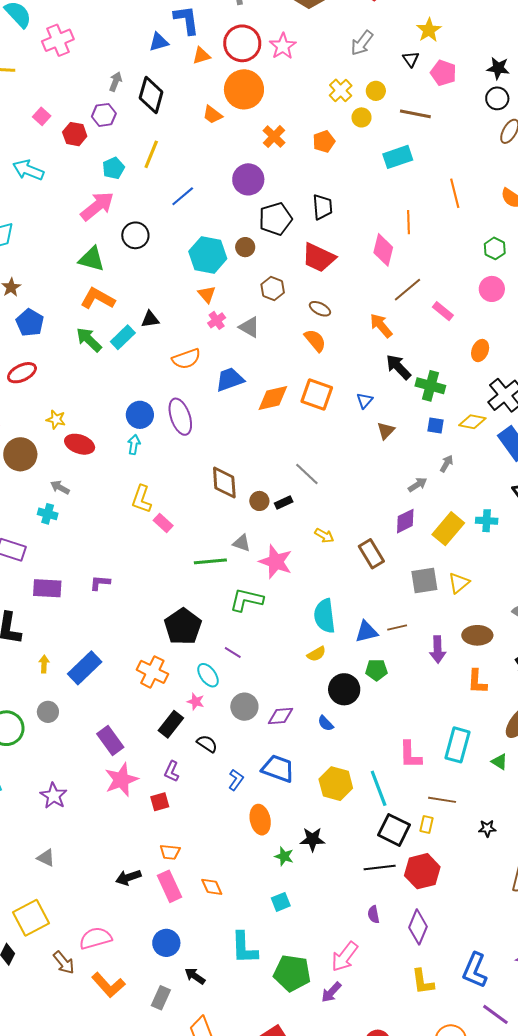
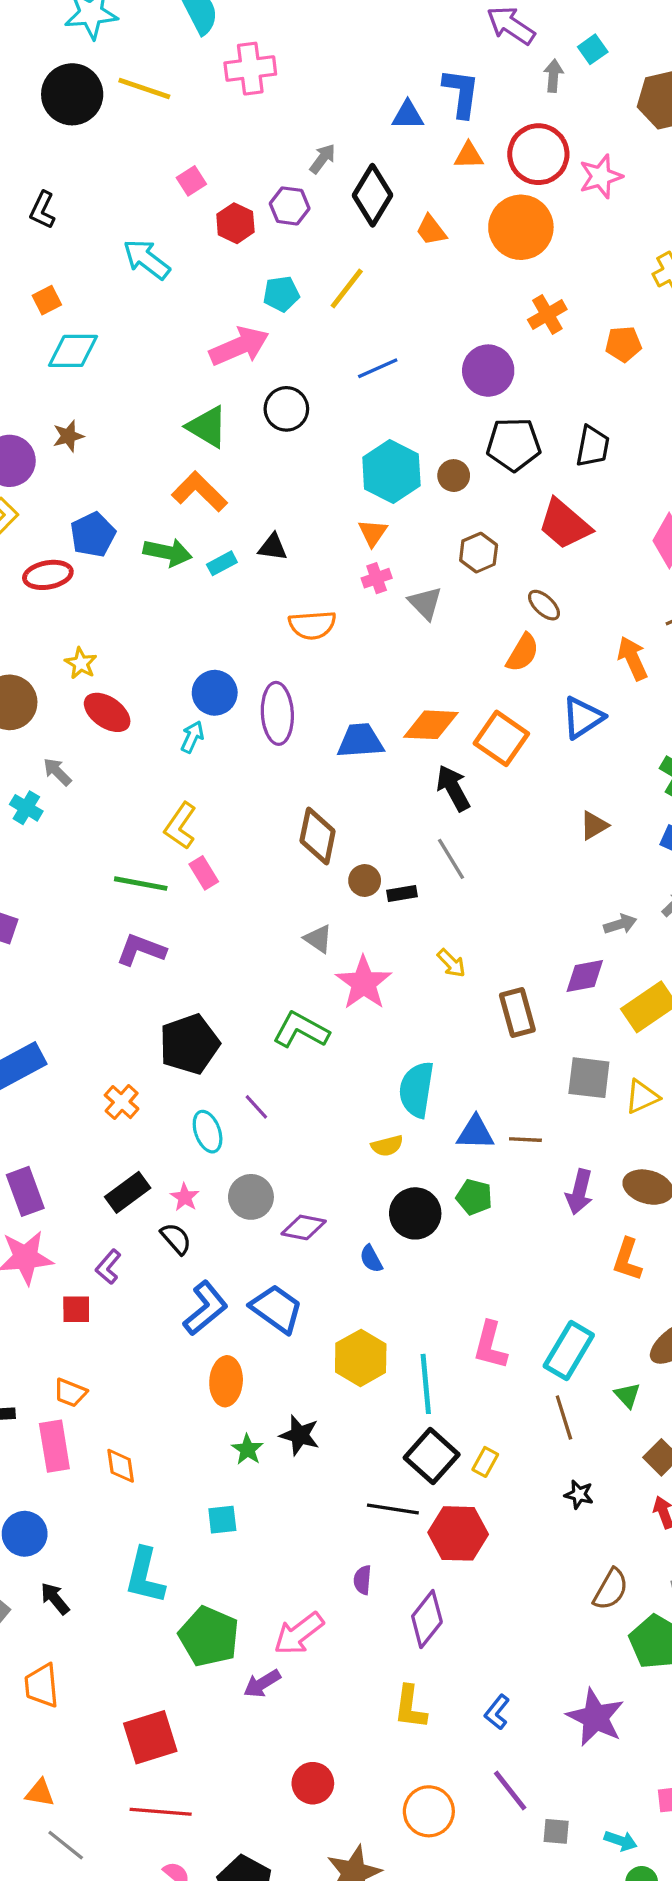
orange trapezoid: (212, 115) -> (431, 230), moved
blue pentagon: (30, 323) -> (93, 535), moved
cyan rectangle: (123, 337) -> (222, 563), size x0.7
green arrow: (89, 340) -> (168, 552), turned 132
orange semicircle: (315, 340) -> (523, 653), turned 55
black arrow: (398, 367) -> (453, 788), moved
blue trapezoid: (230, 379) -> (360, 741), moved
blue triangle: (365, 401) -> (583, 718), moved, size x1.6
green line: (210, 561) -> (141, 884), moved
purple L-shape: (100, 583) -> (141, 950), moved, size x1.4
orange cross: (152, 672) -> (122, 1102), size x0.7
pink star: (196, 702) -> (185, 1197), moved
blue L-shape: (236, 780) -> (205, 1308), size x1.6
brown line: (442, 800) -> (564, 1418), moved, turned 48
blue L-shape: (475, 970) -> (497, 1712), size x0.6

